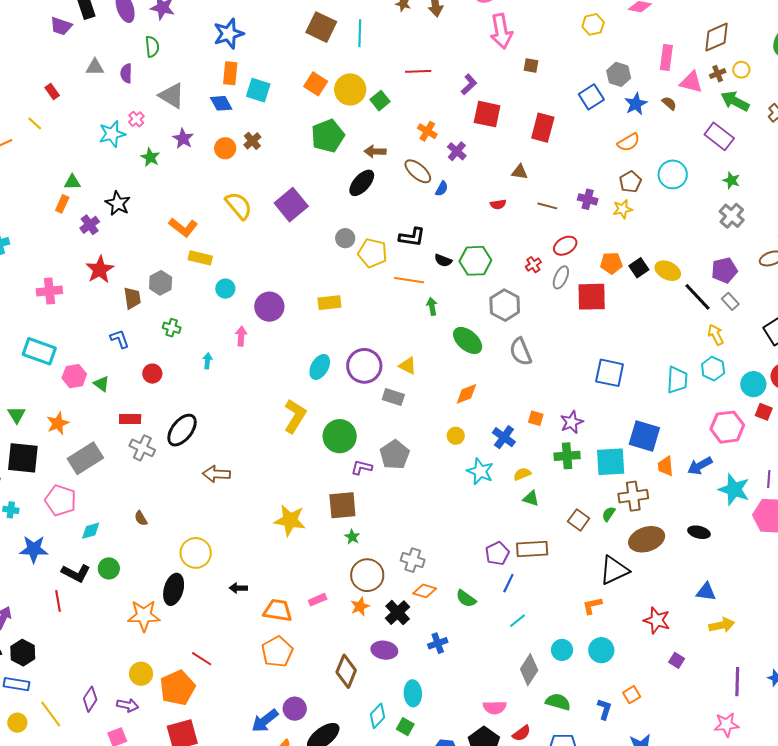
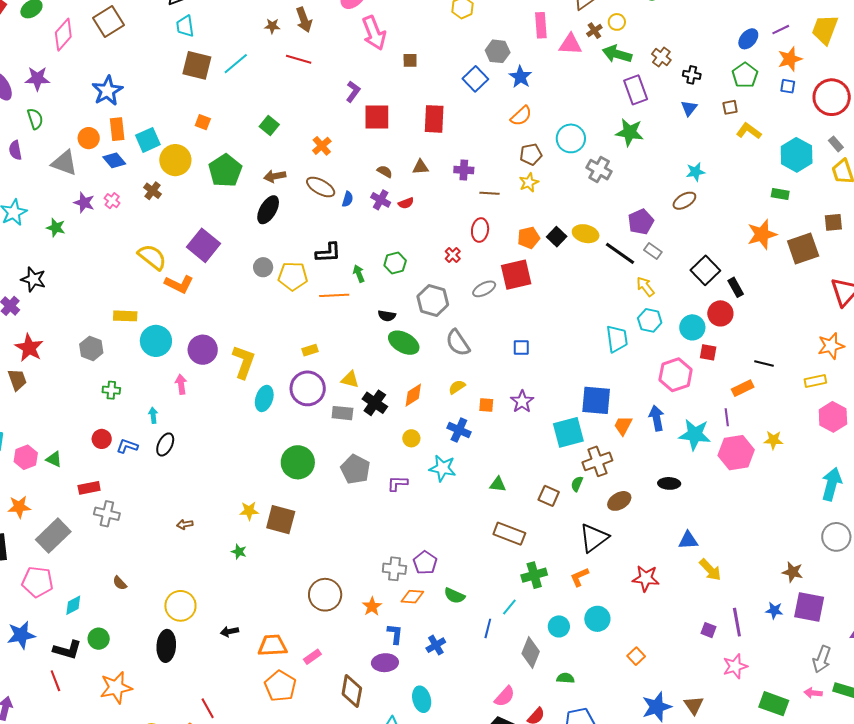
cyan line: (360, 33) -> (236, 64), turned 60
red line: (418, 71) -> (299, 59), moved, turned 30
orange square: (316, 84) -> (203, 122), size x0.7
yellow circle: (350, 89) -> (175, 160), moved
cyan square: (258, 90) -> (148, 140), turned -30
brown semicircle: (669, 103) -> (385, 172), moved
pink cross: (136, 119) -> (112, 201), moved
orange cross: (427, 131) -> (322, 146), turned 30
purple rectangle: (719, 136) -> (636, 90), moved, turned 44
orange circle: (225, 148) -> (89, 138), moved
purple cross: (457, 151) -> (381, 200), moved
green star: (731, 180) -> (630, 132), size x1.6
brown pentagon: (630, 182) -> (531, 154), turned 30
purple cross: (588, 199) -> (464, 170), moved
brown line: (547, 206) -> (489, 193), moved
gray cross: (732, 216) -> (599, 170), moved
orange L-shape: (183, 227) -> (179, 284), moved
red ellipse: (565, 246) -> (480, 230), turned -40
black semicircle: (443, 260) -> (387, 316), moved
green hexagon: (475, 261) -> (395, 263), size x0.7
gray ellipse: (561, 277) -> (484, 289), moved, turned 50
cyan circle: (225, 289) -> (156, 341), size x1.6
brown trapezoid: (132, 298) -> (17, 380), moved
yellow rectangle: (329, 303) -> (310, 350), moved, size x0.7
green arrow: (432, 306) -> (359, 274), moved
blue L-shape: (120, 339) -> (127, 446), moved, turned -40
blue square: (610, 373) -> (521, 347), moved, size x0.6
yellow L-shape: (295, 416) -> (244, 362), moved
orange star: (58, 423) -> (19, 507), turned 30
black ellipse: (182, 430) -> (165, 445), moved, size x0.7
green cross: (567, 456) -> (534, 575), moved
orange trapezoid: (666, 466) -> (623, 426), turned 45
blue arrow: (700, 466) -> (657, 418), turned 120
purple L-shape: (362, 467) -> (397, 483), moved
brown arrow: (216, 474) -> (185, 524), size x0.6
yellow semicircle: (522, 474) -> (457, 387), moved
brown square: (342, 505) -> (281, 520), moved, turned 32
yellow star: (290, 520) -> (249, 511), moved, size x0.6
green star: (352, 537) -> (239, 552), moved
brown ellipse: (647, 539) -> (619, 501), size x0.7
brown rectangle: (532, 549) -> (509, 534), turned 36
purple pentagon: (497, 553) -> (425, 563), moved
brown circle: (367, 575) -> (325, 595), moved
blue line: (508, 583) -> (488, 628), moved
pink rectangle: (318, 600) -> (312, 657), moved
orange star: (360, 606) -> (372, 606), moved
black cross: (398, 613) -> (375, 403), moved
orange star: (144, 616) -> (116, 688), moved
yellow arrow: (722, 625) -> (710, 570), turned 70
red line: (202, 659) -> (208, 708), turned 40
purple square: (677, 660) -> (708, 630), moved
green semicircle: (558, 702) -> (565, 678), size x0.7
pink semicircle: (495, 707) -> (505, 696), turned -35
blue L-shape: (604, 709) -> (395, 634), moved

